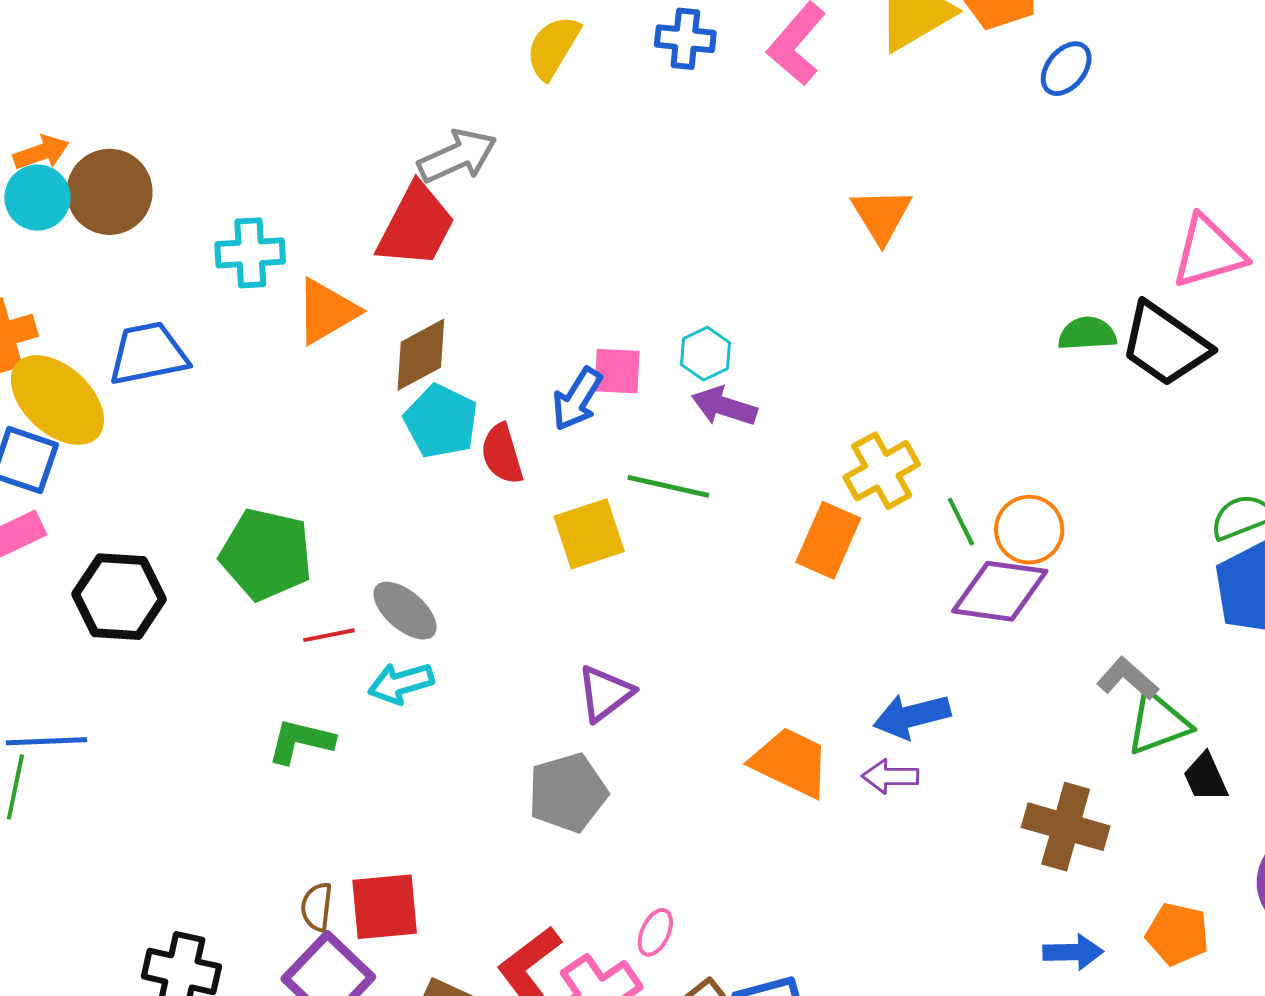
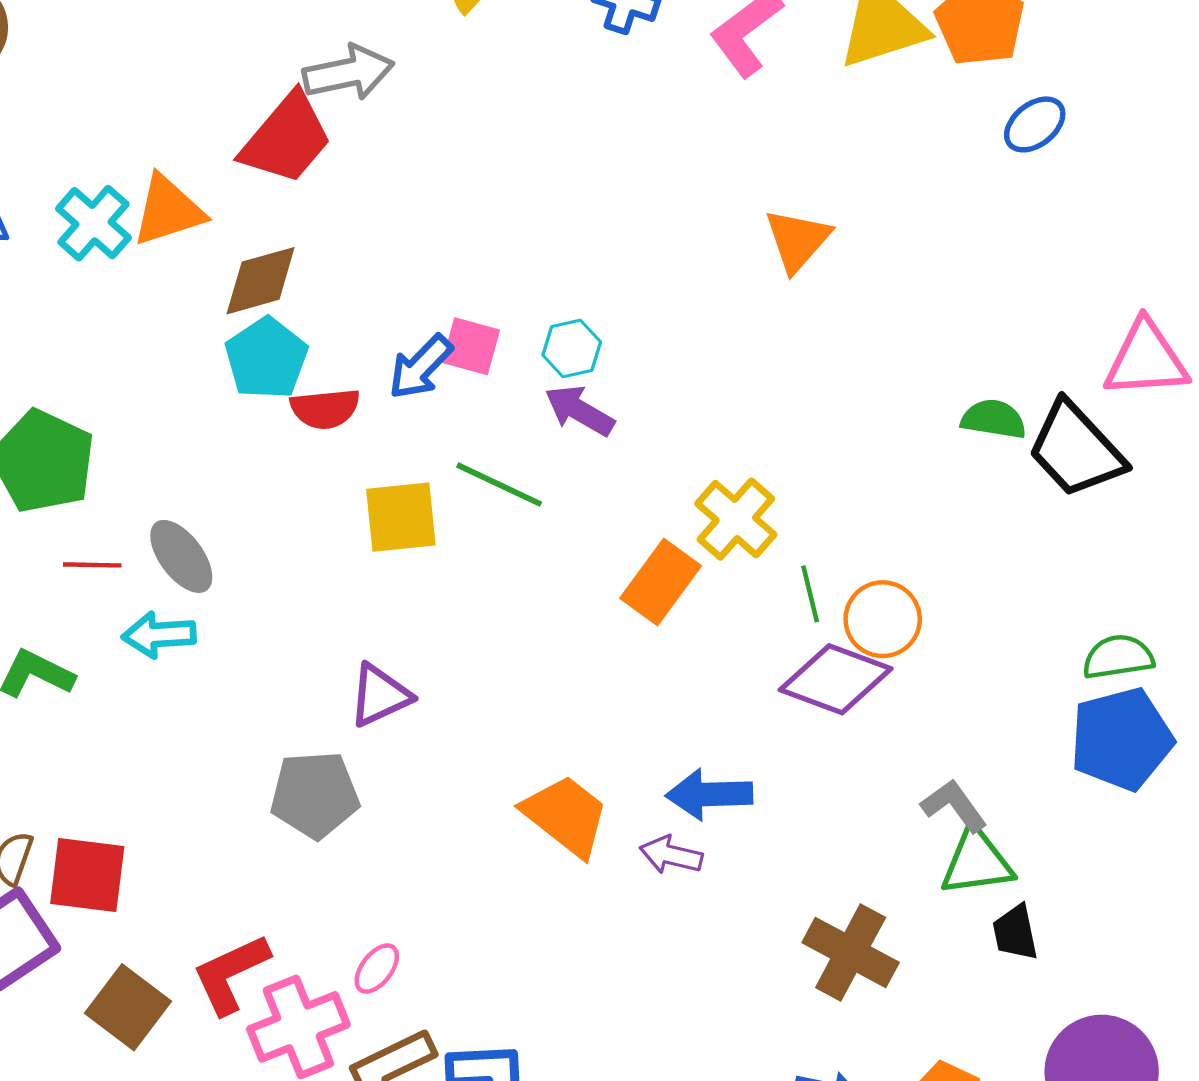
cyan cross: (250, 253) -> (93, 223), moved, turned 32
red semicircle: (502, 454) -> (325, 409), turned -92
yellow cross: (882, 471) -> (736, 519), turned -32

